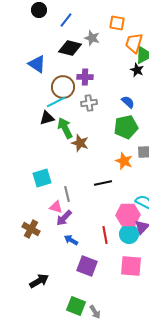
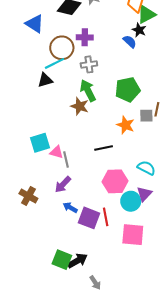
blue semicircle: (128, 102) -> (130, 42), moved
green arrow: (65, 128) -> (88, 91), moved
pink triangle: (56, 207) -> (57, 152), moved
pink hexagon: (128, 215) -> (115, 181), moved
red line: (105, 235) -> (106, 217), moved
purple square: (87, 266) -> (89, 218), moved
black arrow: (39, 281) -> (77, 261), moved
green square: (76, 306) -> (62, 260), moved

